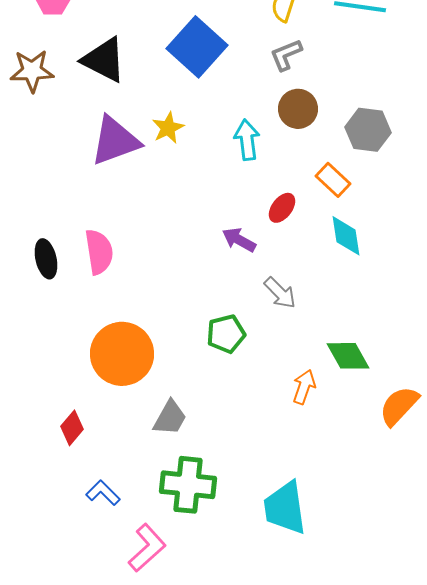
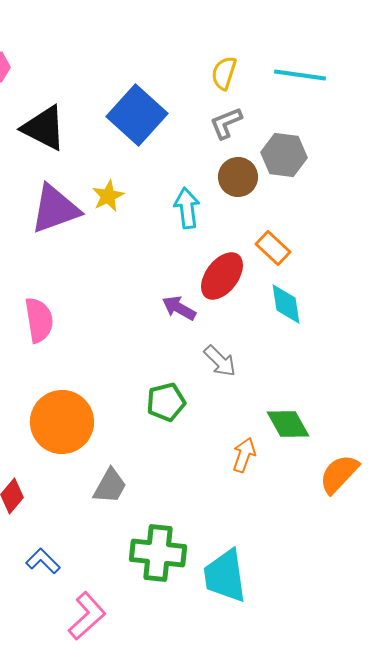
gray hexagon: (368, 130) -> (284, 155), moved
red ellipse: (282, 208) -> (222, 276), size x1.6
green cross: (188, 485) -> (158, 553), moved

